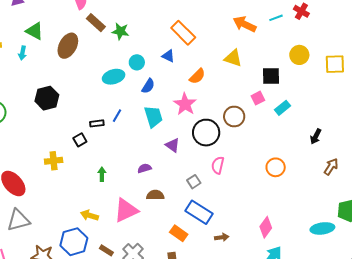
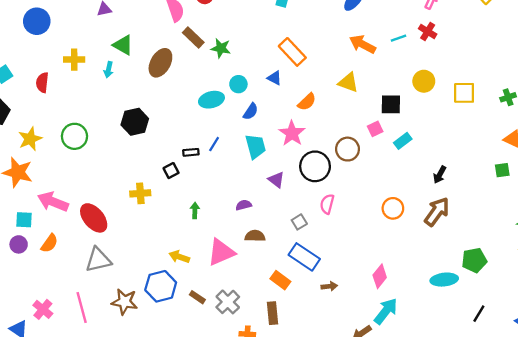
brown arrow: (331, 167) -> (437, 212), moved, size x1.5

